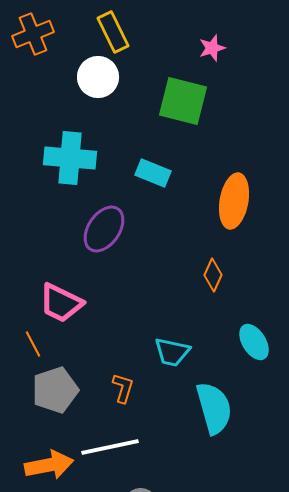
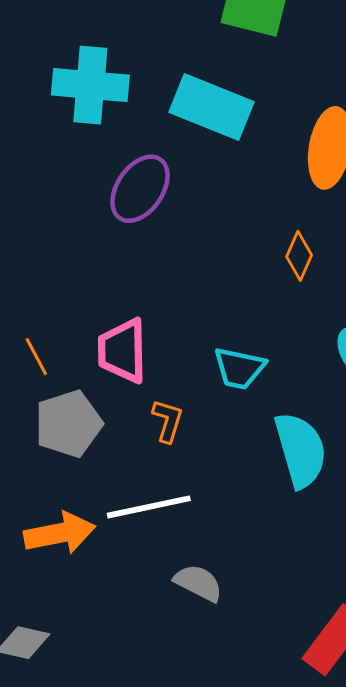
cyan rectangle: (153, 173) -> (212, 107), size x1.6
pink trapezoid: (61, 303) -> (122, 351), moved, turned 63

